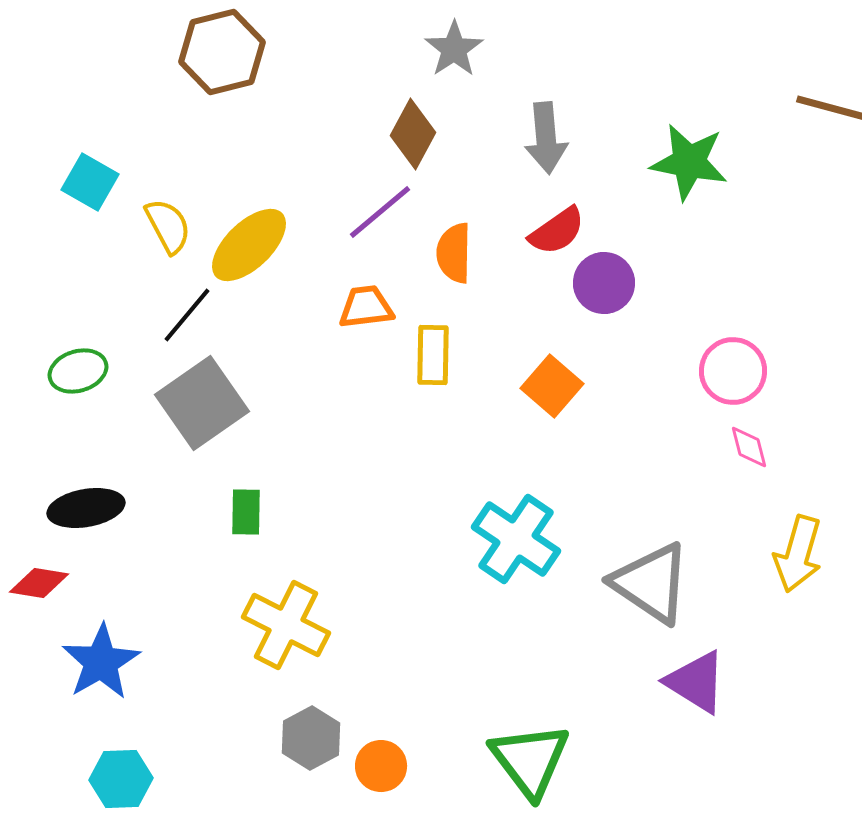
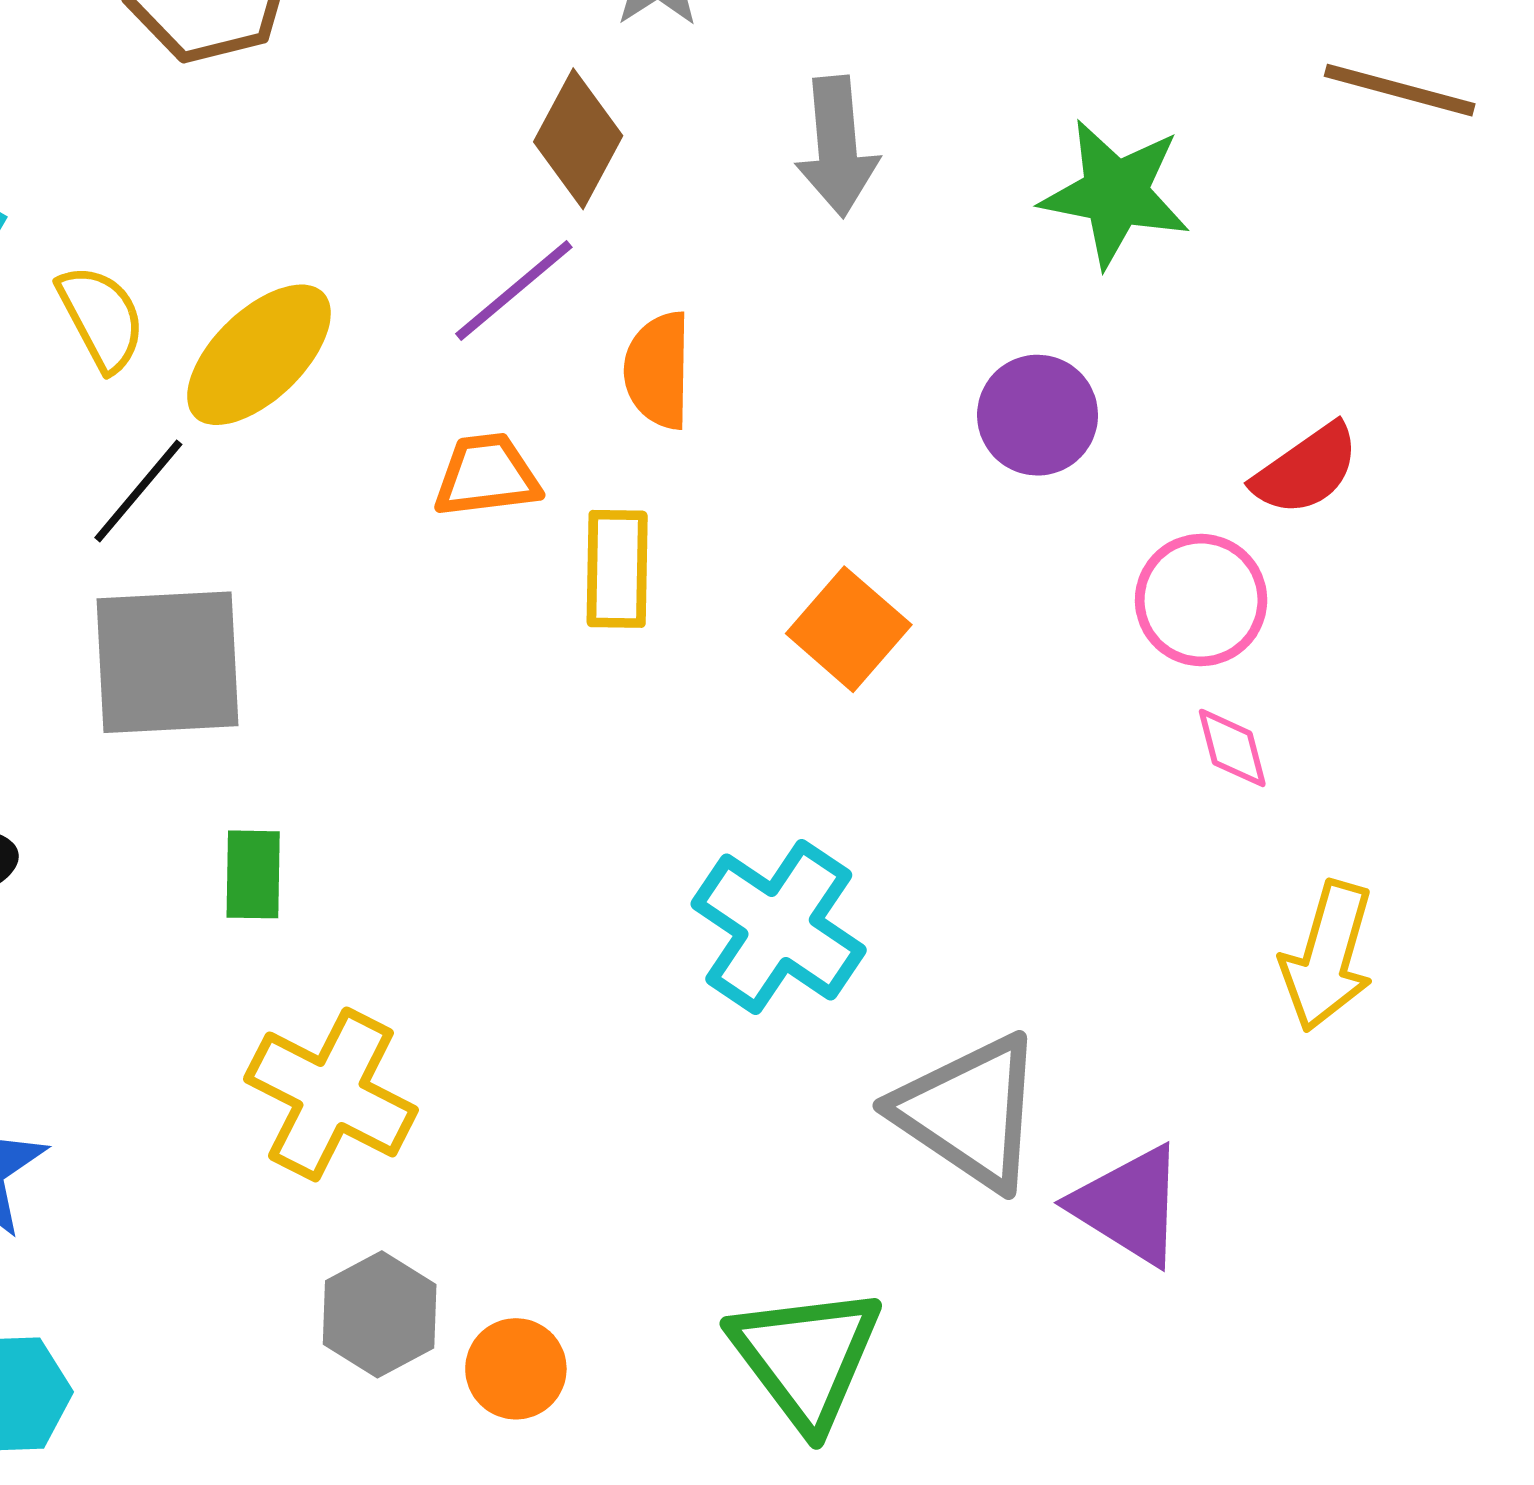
red semicircle: (557, 231) -> (1306, 470), moved
purple circle: (604, 283) -> (1038, 415), moved
gray square: (202, 403) -> (167, 662), turned 32
gray triangle: (651, 583) -> (969, 1112), moved

